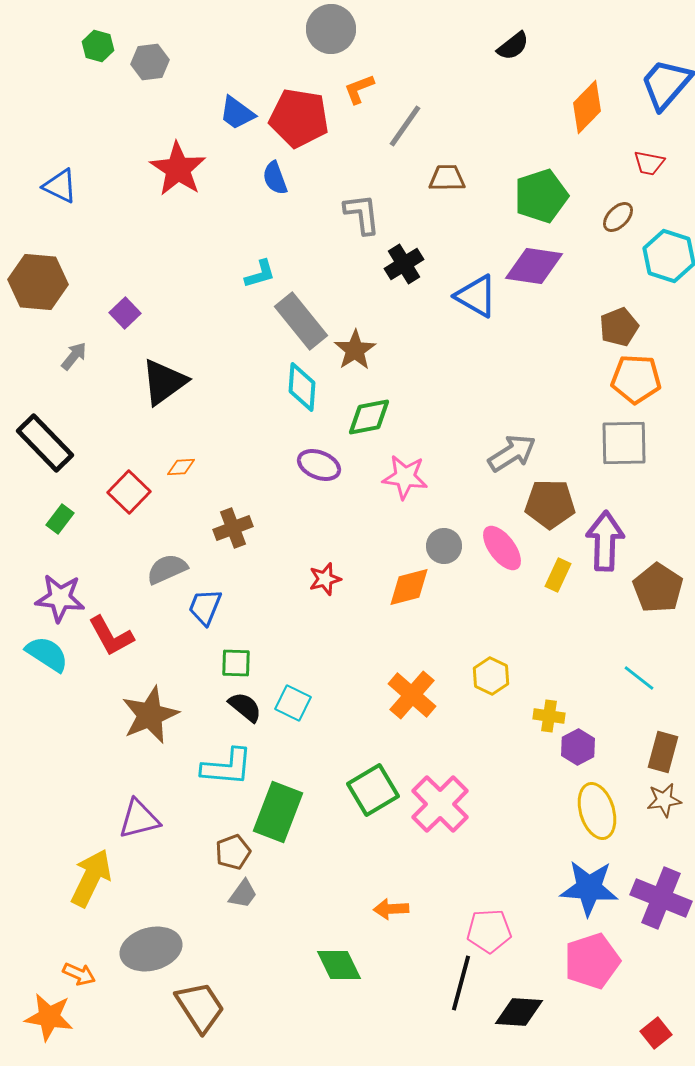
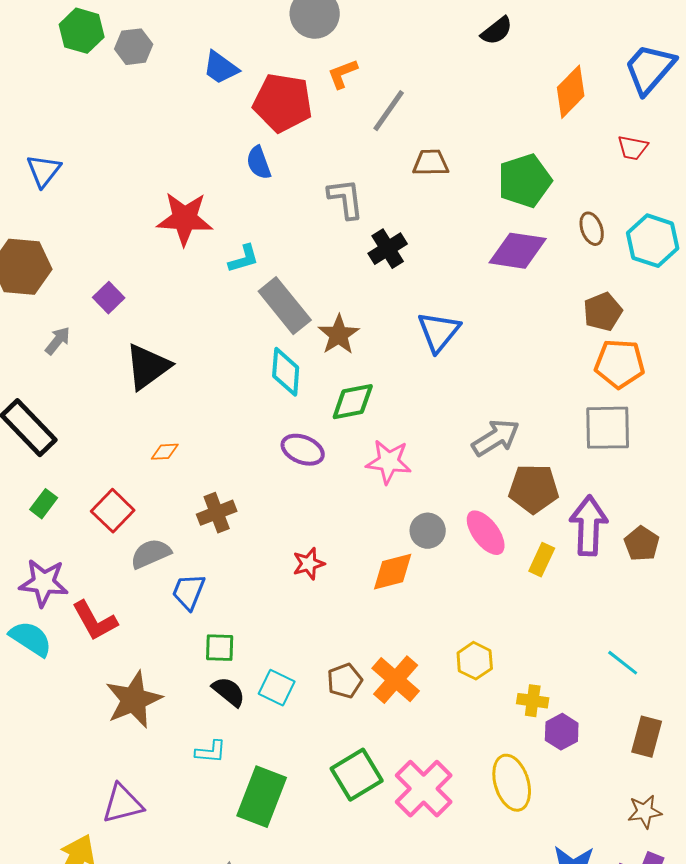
green hexagon: (98, 46) -> (82, 31), size x1.4
blue trapezoid: (237, 113) -> (221, 68), moved
red star: (178, 169) -> (185, 219), moved, turned -30
blue triangle: (60, 186) -> (44, 171), turned 42
brown ellipse: (618, 217) -> (592, 229), moved, turned -64
blue triangle: (476, 296) -> (439, 332), moved, turned 39
red square: (129, 492) -> (113, 511), moved
brown pentagon: (658, 588) -> (642, 544), moved, size x0.7
cyan L-shape: (227, 767) -> (211, 752), size x0.6
brown star: (664, 800) -> (645, 812), moved
yellow ellipse: (597, 811) -> (512, 783), moved
brown pentagon: (233, 852) -> (345, 681), moved

